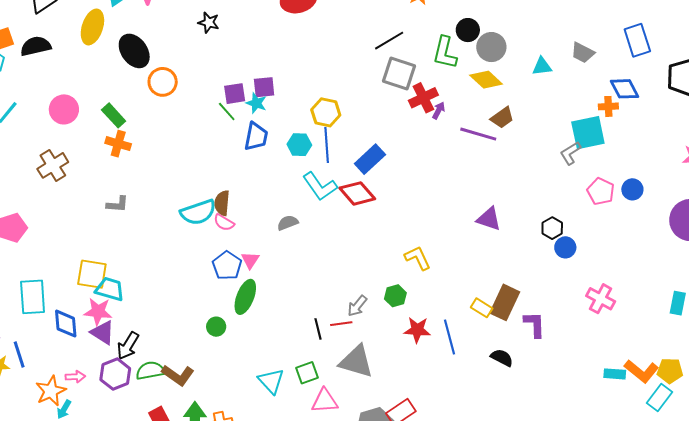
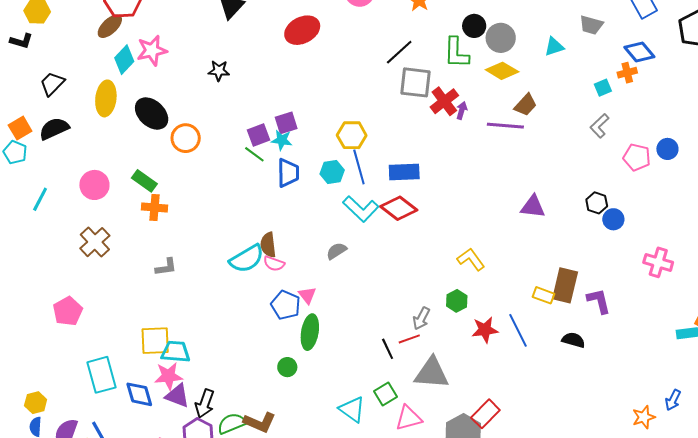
cyan square: (588, 133) -> (603, 88), moved, size x0.5
blue rectangle: (370, 159) -> (404, 172), turned 52

